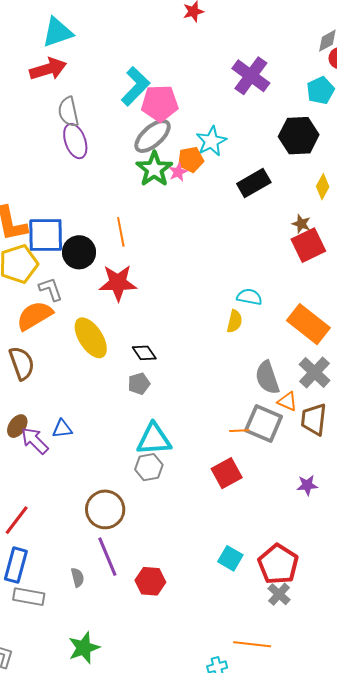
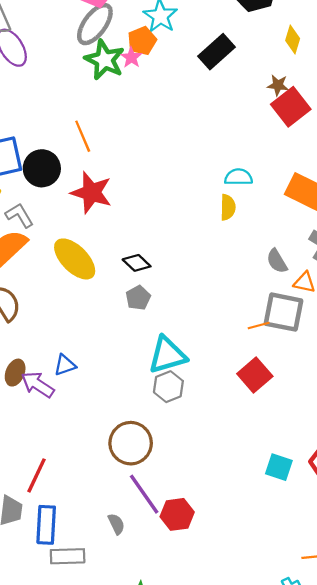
red star: (118, 283) -> (91, 193), turned 30
gray semicircle: (267, 378) -> (277, 261), size x0.7
red hexagon: (150, 581) -> (177, 514), moved

